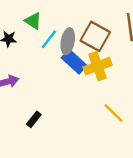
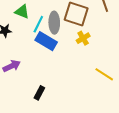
blue rectangle: (74, 62) -> (46, 41), moved
yellow cross: (98, 66) -> (83, 38), size x0.6

